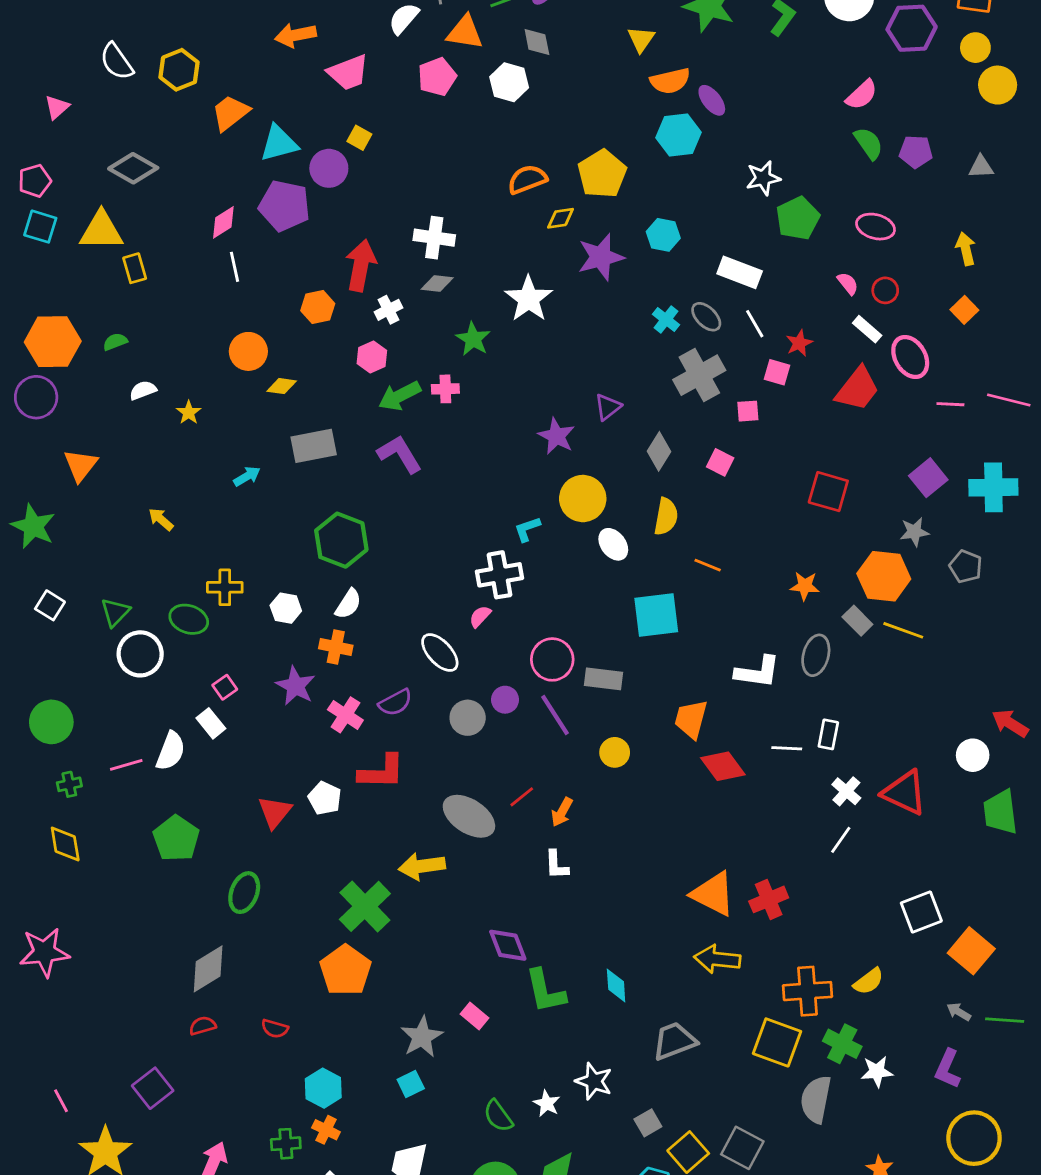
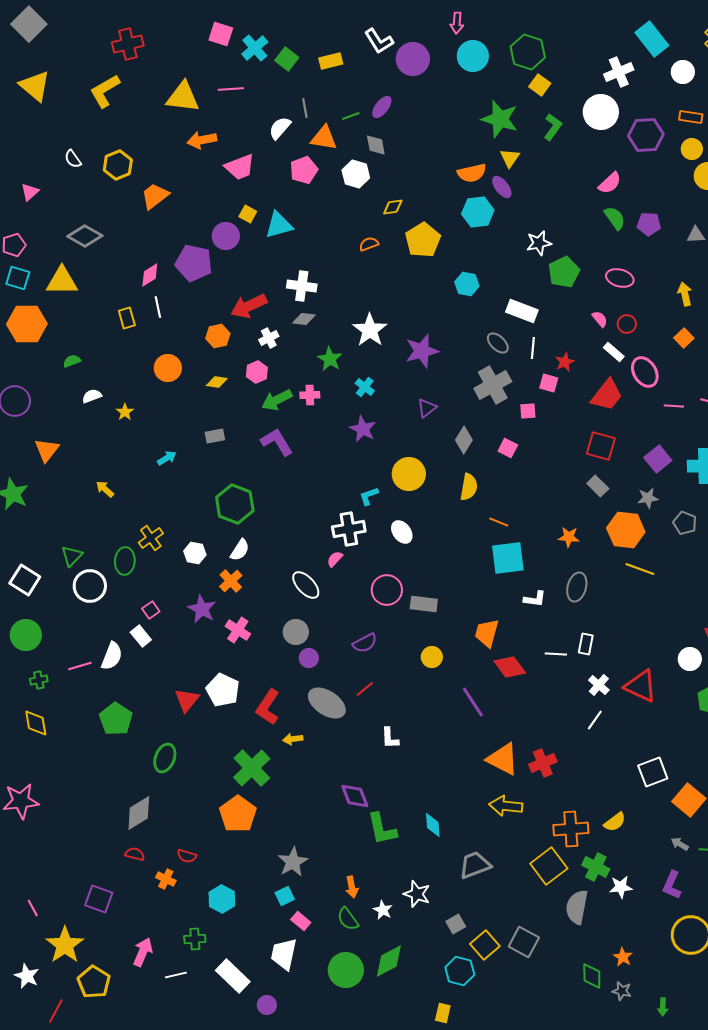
yellow triangle: (641, 39) -> (510, 158), moved
white semicircle: (117, 61) -> (73, 159), size x0.7
cyan triangle: (279, 143) -> (279, 225), moved
orange semicircle: (527, 179) -> (369, 244), size x0.7
yellow diamond: (561, 218) -> (393, 207), moved
purple star: (601, 257) -> (422, 351), moved
red arrow: (361, 265) -> (249, 306), turned -126
yellow rectangle: (135, 268) -> (127, 318), moved
cyan cross: (666, 320) -> (365, 387), moved
white line: (755, 324) -> (533, 348), turned 35
orange hexagon: (53, 342) -> (27, 324), moved
yellow diamond: (282, 386) -> (217, 382), moved
purple star: (556, 436) -> (363, 429), moved
gray rectangle: (314, 446) -> (215, 436), size x0.6
red square: (828, 492) -> (601, 446), moved
white ellipse: (613, 544) -> (402, 532), moved
yellow cross: (225, 587) -> (151, 538), turned -35
white square: (50, 605) -> (25, 580), moved, size x1.4
cyan square: (656, 615) -> (508, 558), moved
green ellipse: (189, 619) -> (125, 561), turned 76
gray rectangle: (857, 621) -> (598, 486), moved
orange cross: (336, 647) -> (231, 581), turned 35
white L-shape: (758, 672) -> (535, 599), size x0.7
purple circle: (505, 700) -> (309, 658), moved
purple semicircle: (395, 702) -> (365, 643), moved
purple line: (555, 715) -> (473, 702), moved
gray circle: (468, 718) -> (296, 632), moved
red L-shape: (382, 772) -> (268, 707), moved, turned 123
white pentagon: (325, 798) -> (223, 690), size x1.4
orange arrow: (562, 812) -> (352, 887), moved, turned -40
yellow arrow: (422, 866) -> (293, 739), size x0.6
pink rectangle: (475, 1016) -> (301, 921), moved
red semicircle: (203, 1026) -> (135, 854), turned 30
yellow square: (777, 1042) -> (549, 866), turned 33
purple square: (153, 1088) -> (99, 899), turned -32
orange cross: (326, 1130) -> (166, 879), moved

